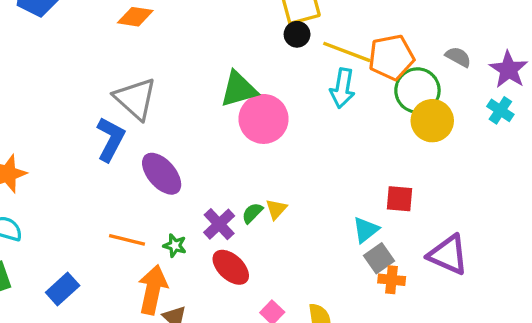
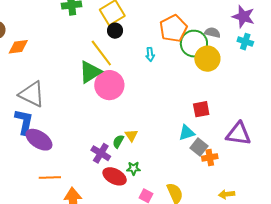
yellow line: (347, 52) -> (101, 53), moved, turned 48
gray semicircle: (458, 57) -> (212, 33), moved
cyan arrow: (342, 88) -> (150, 54), size x0.6
purple ellipse: (162, 174) -> (39, 140), moved
cyan triangle: (366, 230) -> (187, 133), turned 36
green star: (175, 246) -> (134, 168), moved

